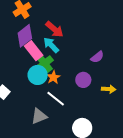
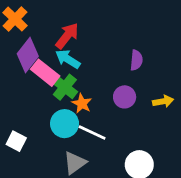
red arrow: (55, 29) -> (67, 36), turned -78
purple semicircle: (97, 57) -> (136, 60), turned -32
cyan circle: (38, 75) -> (65, 124), moved

